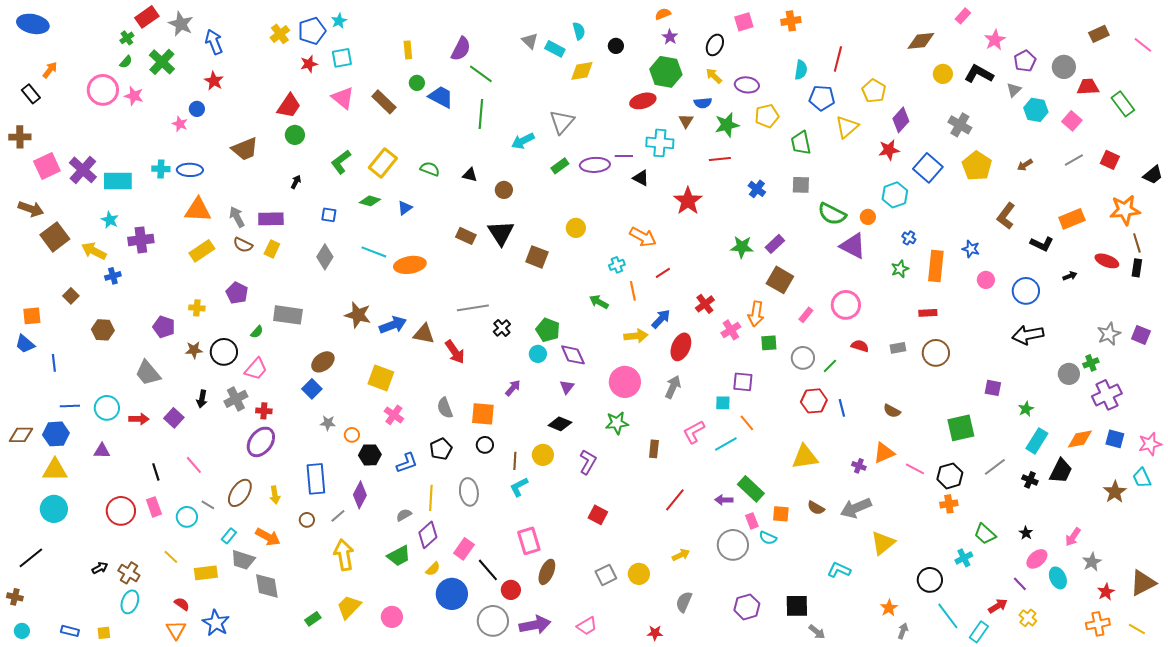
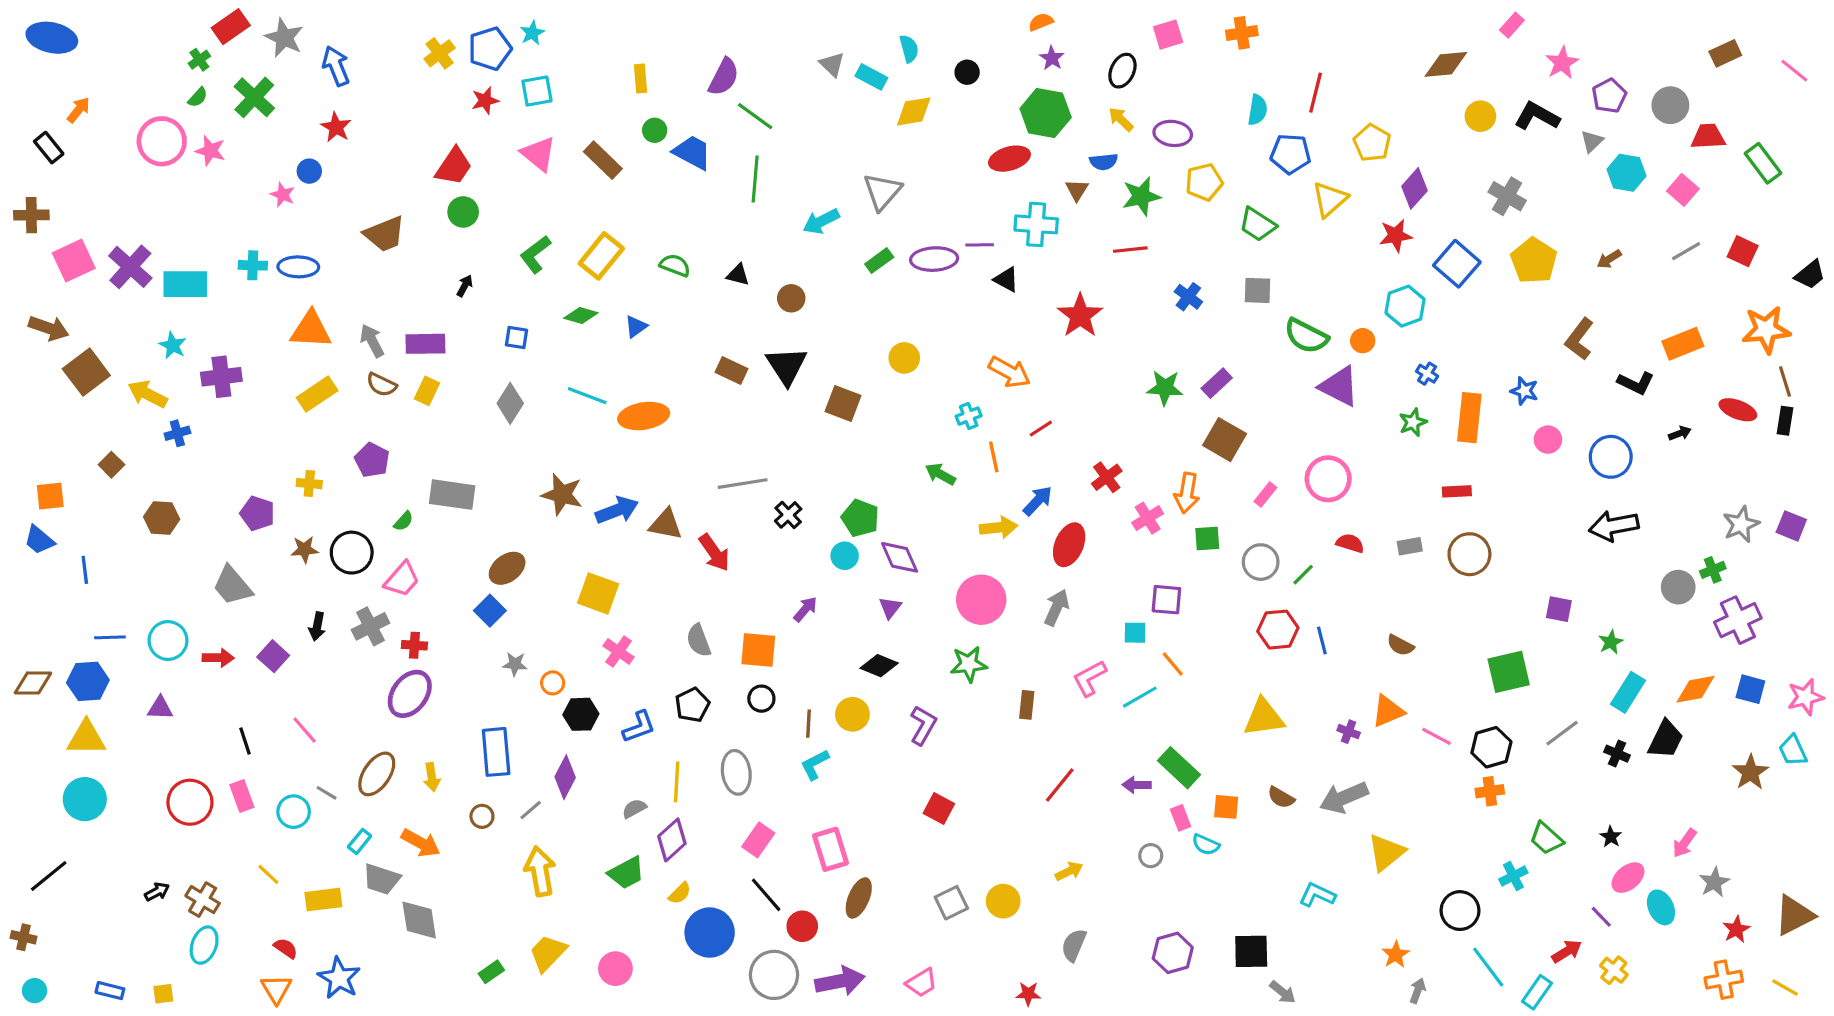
green trapezoid: (801, 143) -> (1257, 224), turned -45
gray circle: (733, 545) -> (1151, 856), size x0.5
pink rectangle: (464, 549) -> (758, 840), moved

